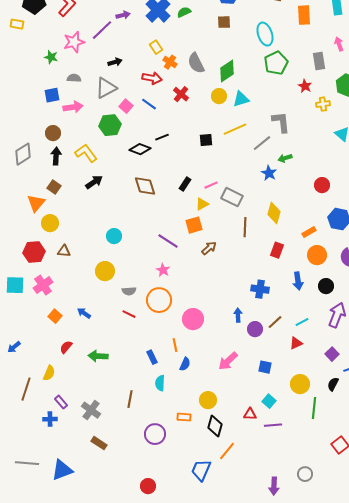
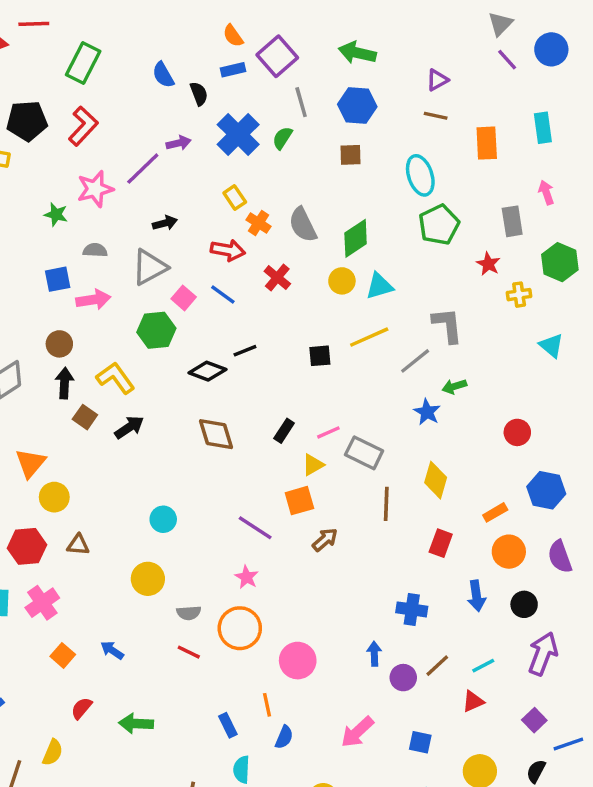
green semicircle: (184, 12) -> (282, 138), turned -32
brown square: (54, 187) -> (85, 417), moved

